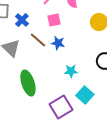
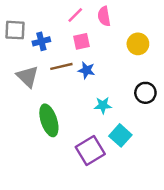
blue cross: (22, 20) -> (41, 41), turned 32
brown line: (38, 40) -> (61, 66), turned -54

